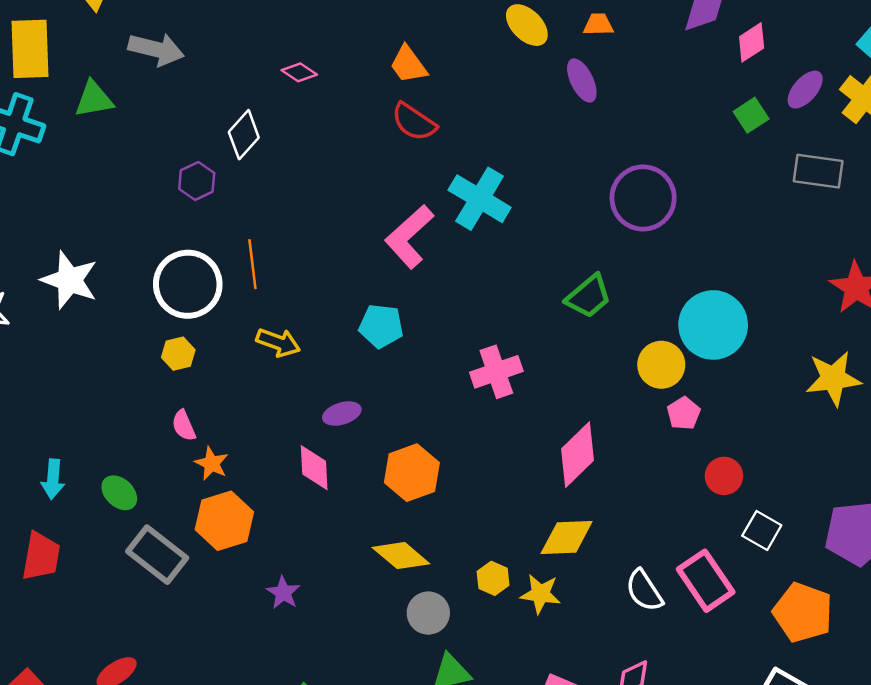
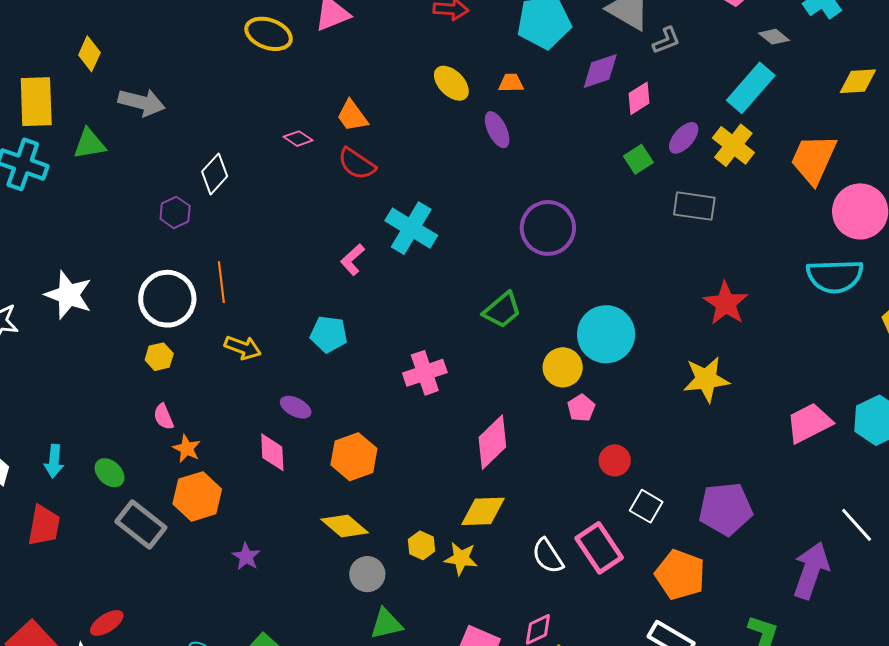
pink diamond: (299, 72) -> (298, 139), moved
pink L-shape: (409, 237) -> (352, 260), size x0.6
purple ellipse: (342, 414) -> (296, 407), turned 44

